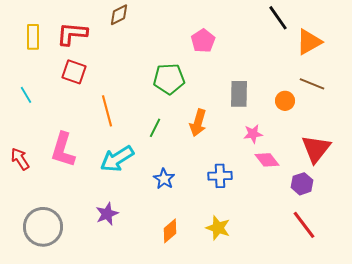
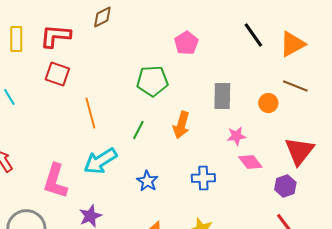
black line: (278, 18) -> (253, 35), moved
pink L-shape: (63, 150) -> (55, 181), moved

